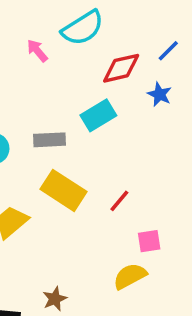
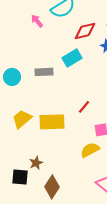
yellow rectangle: (63, 190) -> (52, 122), moved, turned -35
brown star: (55, 299) -> (36, 163), moved

